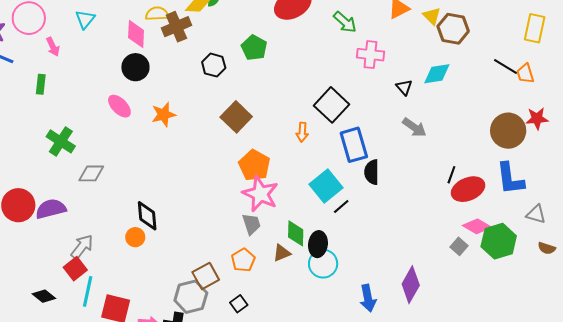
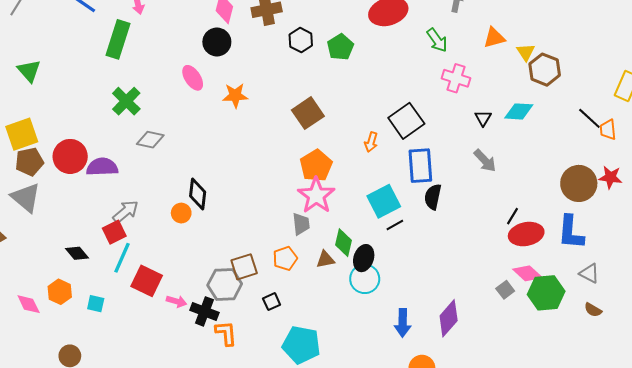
black hexagon: (214, 65) -> (301, 40), moved
green rectangle: (41, 84) -> (118, 39), size x1.8

